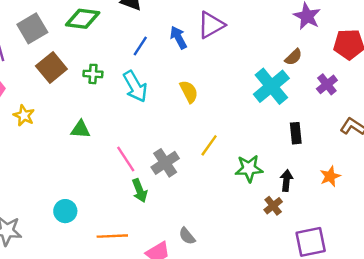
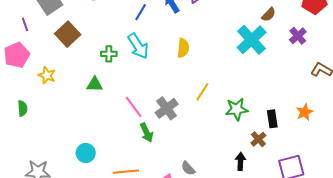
green cross: (93, 74) -> (109, 54), moved
yellow semicircle: (189, 92) -> (183, 48), turned 36
black rectangle: (296, 133) -> (272, 119), moved
black arrow: (286, 181) -> (240, 161), moved

